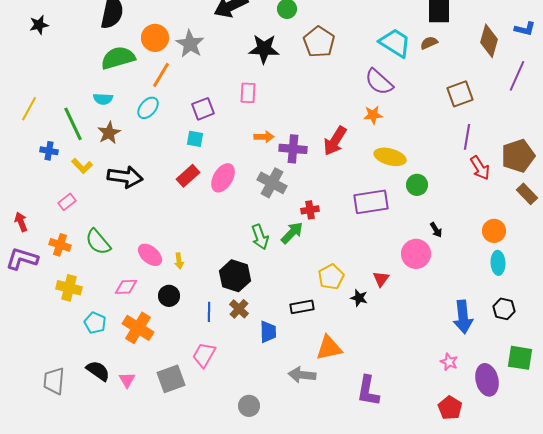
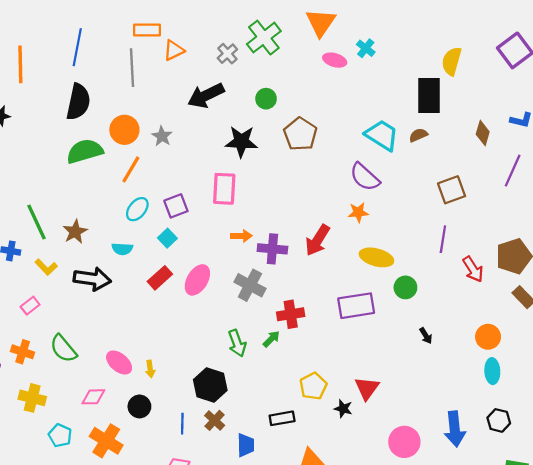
brown diamond: (489, 41) -> (483, 133), size x0.7
gray star: (190, 44) -> (162, 136), size x0.7
pink rectangle: (248, 93) -> (224, 189), size x1.4
cyan semicircle: (103, 99) -> (122, 249), moved
cyan ellipse: (148, 108) -> (137, 209), moved
purple line: (467, 137) -> (443, 239), moved
cyan square: (195, 139) -> (167, 238), turned 36
red cross: (310, 210) -> (291, 314), size x1.4
green arrow: (292, 233) -> (271, 339), size x0.7
pink circle: (416, 254) -> (404, 442), moved
red triangle: (381, 279) -> (367, 388), size x1.4

